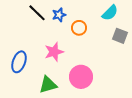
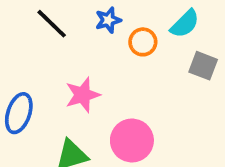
blue star: (59, 15) -> (108, 20), moved
orange circle: (79, 28) -> (143, 42), moved

